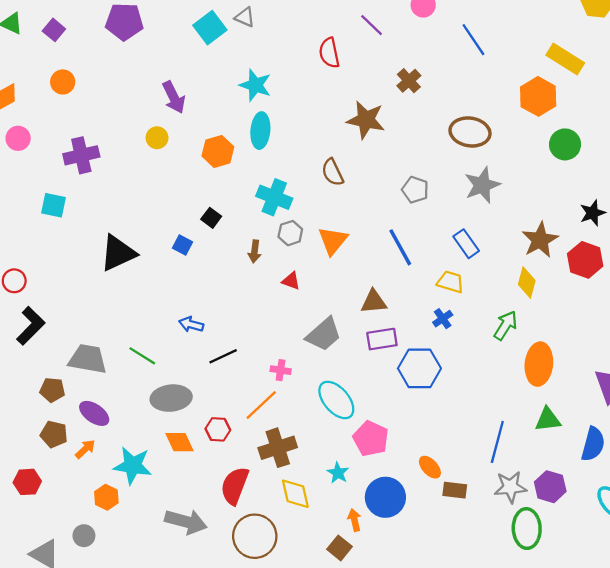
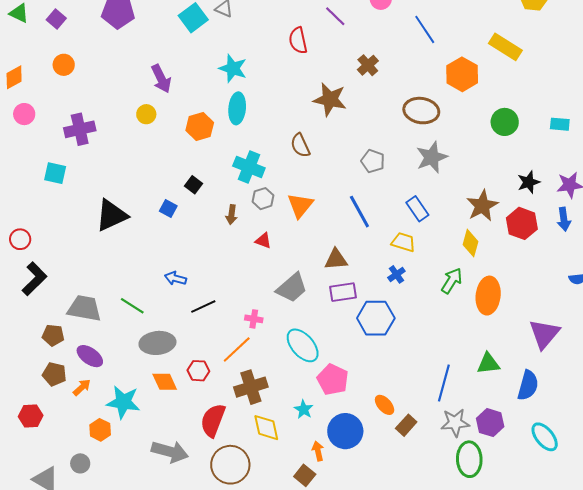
orange hexagon: (538, 96) -> (462, 74), moved
orange ellipse: (539, 364) -> (488, 296), moved
brown rectangle: (455, 490) -> (406, 425), turned -55

